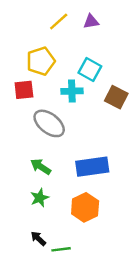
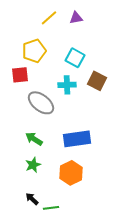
cyan cross: (72, 91) -> (67, 85), moved

